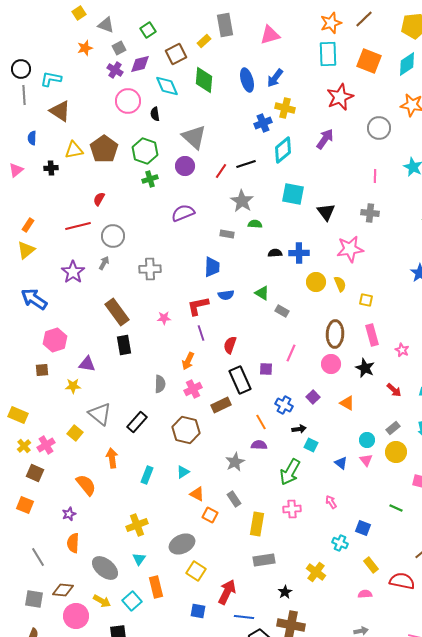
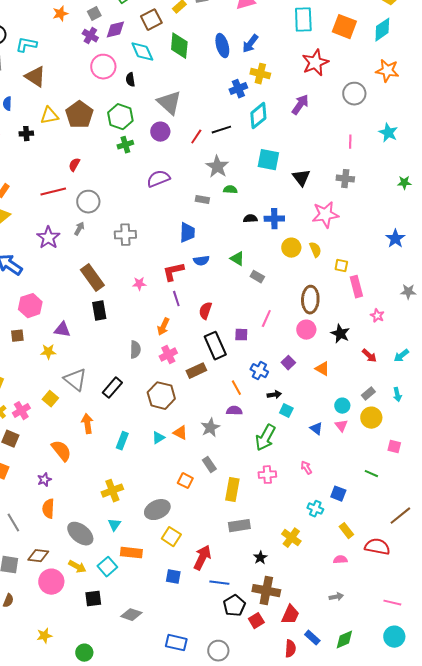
pink rectangle: (372, 335) -> (356, 287), moved
orange triangle: (197, 494) -> (180, 433), moved
orange rectangle: (156, 587) -> (131, 553), turned -70

